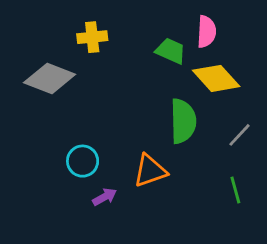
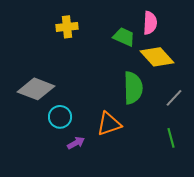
gray diamond: (50, 78) -> (36, 89), moved

